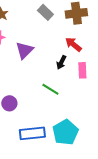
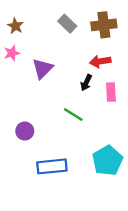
red arrow: (73, 44) -> (100, 61), turned -48
cyan pentagon: (65, 132) -> (107, 161), moved

